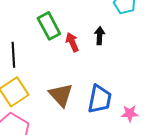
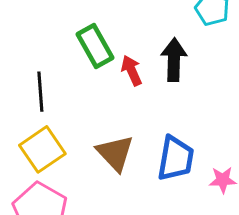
black arrow: (100, 36) -> (174, 60), size x1.5

